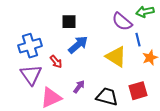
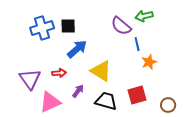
blue cross: (30, 46) -> (42, 28), moved
yellow triangle: (116, 57) -> (101, 71), moved
red arrow: (56, 62) -> (59, 73), moved, turned -56

